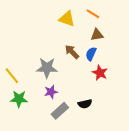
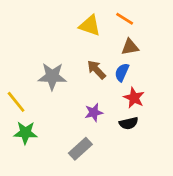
gray star: (47, 68) -> (52, 76), moved
purple star: (51, 92) -> (94, 113), moved
black semicircle: (85, 104) -> (129, 123), moved

